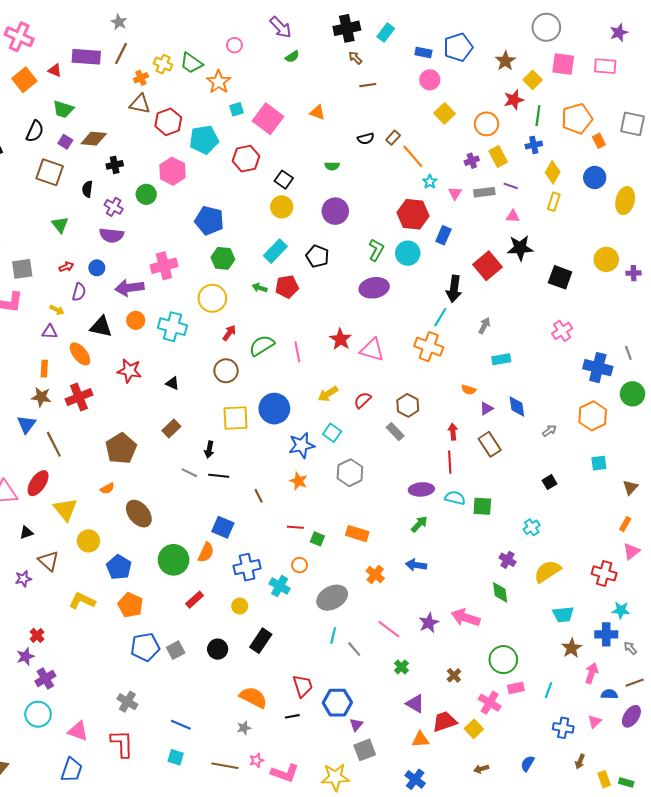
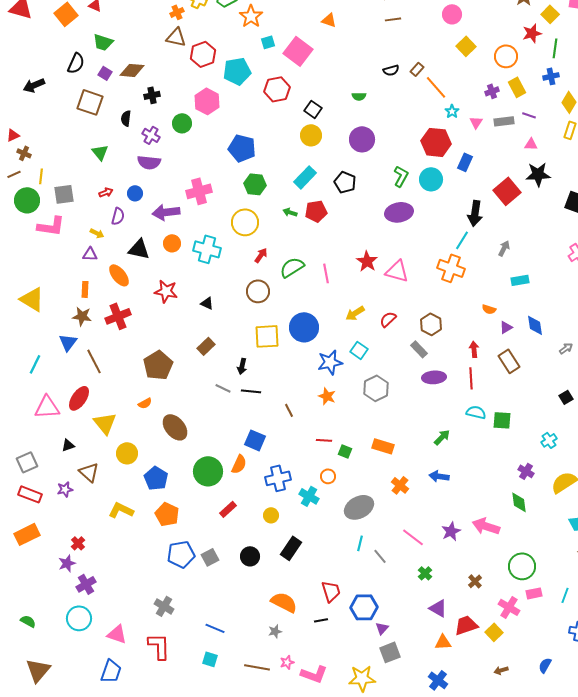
orange triangle: (317, 112) -> (329, 20), moved
purple ellipse: (421, 489) -> (434, 377), moved

